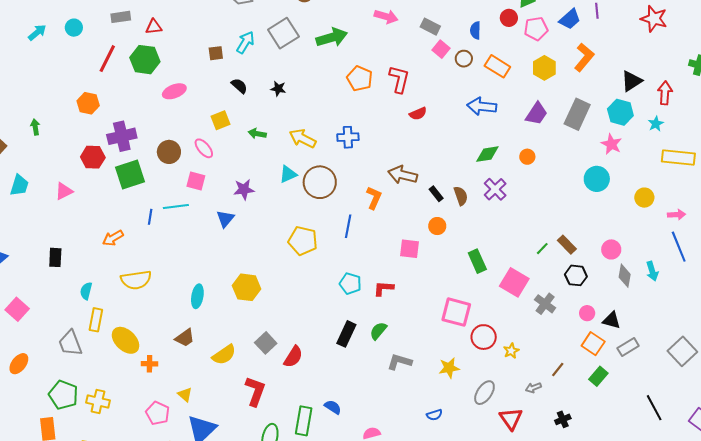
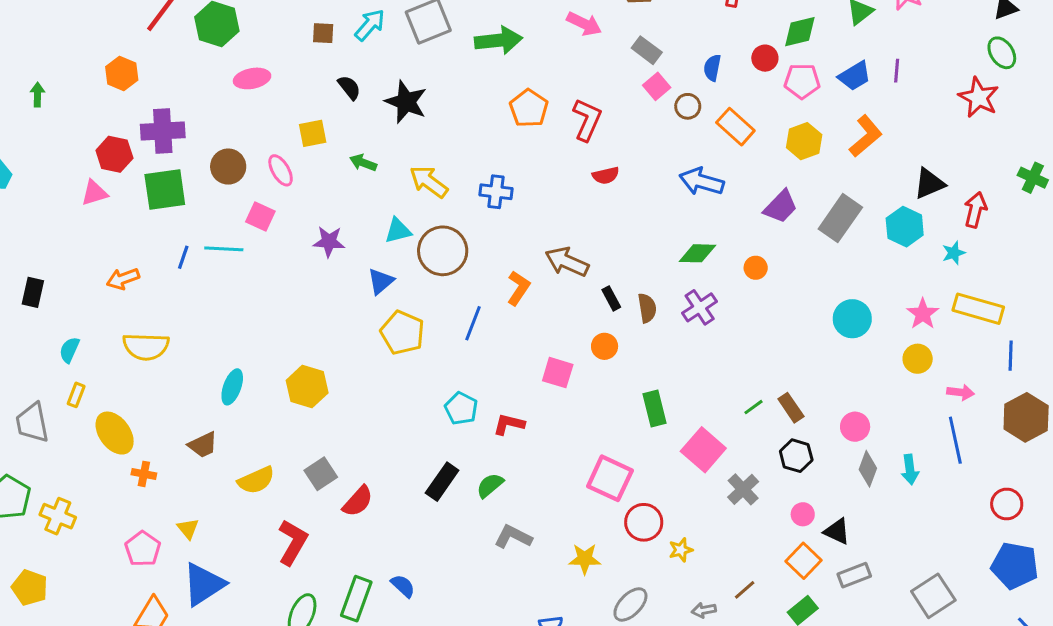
black star: (278, 89) -> (406, 102), size x1.8
pink star: (611, 144) -> (923, 314), moved
pink triangle: (64, 191) -> (94, 193), moved
blue triangle: (225, 219) -> (381, 281), moved
yellow rectangle: (96, 320) -> (76, 395), size x0.7

